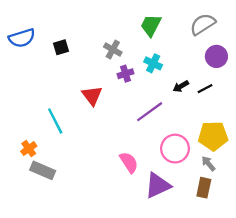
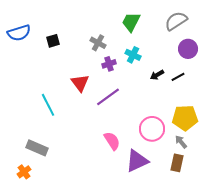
purple line: (150, 112) -> (108, 97), moved
orange cross: (29, 149) -> (24, 172), moved

